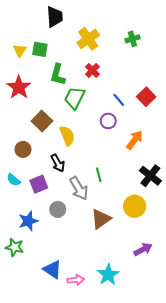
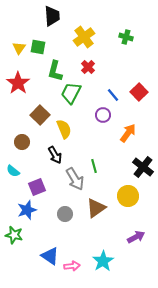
green cross: (132, 39) -> (126, 37), turned 32
purple square: (39, 184) -> (37, 187), moved
gray circle: (58, 209) -> (65, 214), moved

